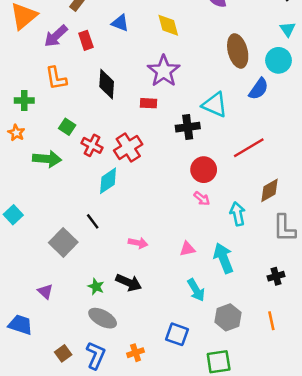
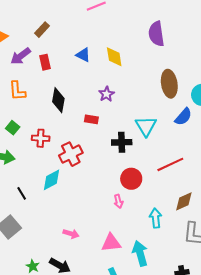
blue triangle: (120, 23) -> (83, 55), moved
purple star: (164, 71) -> (107, 94), size x0.6
cyan triangle: (215, 105) -> (146, 126), turned 30
green square: (67, 127) -> (13, 128), moved
red cross: (92, 145) -> (41, 138), moved, turned -30
pink arrow: (202, 199) -> (118, 201), moved, turned 32
black line: (93, 221) -> (22, 193), moved
pink triangle: (187, 249) -> (111, 243), size x1.5

